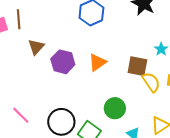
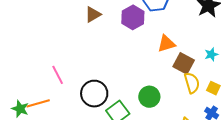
purple hexagon: (63, 62) -> (133, 17), moved
orange triangle: (97, 62) -> (166, 44), moved

